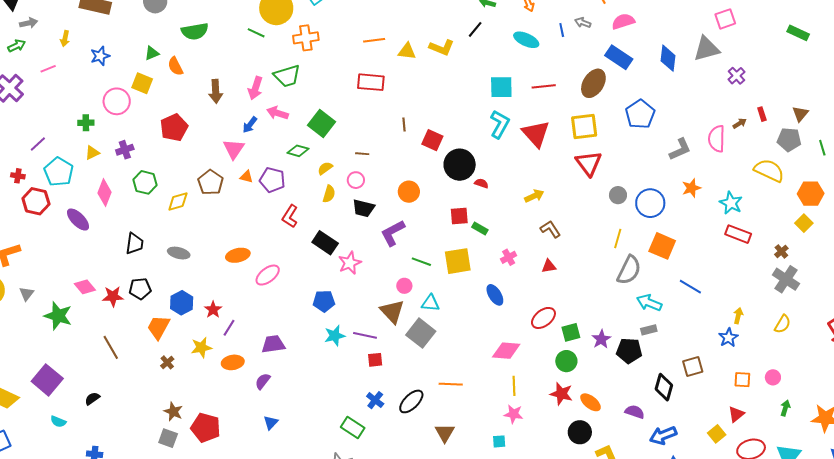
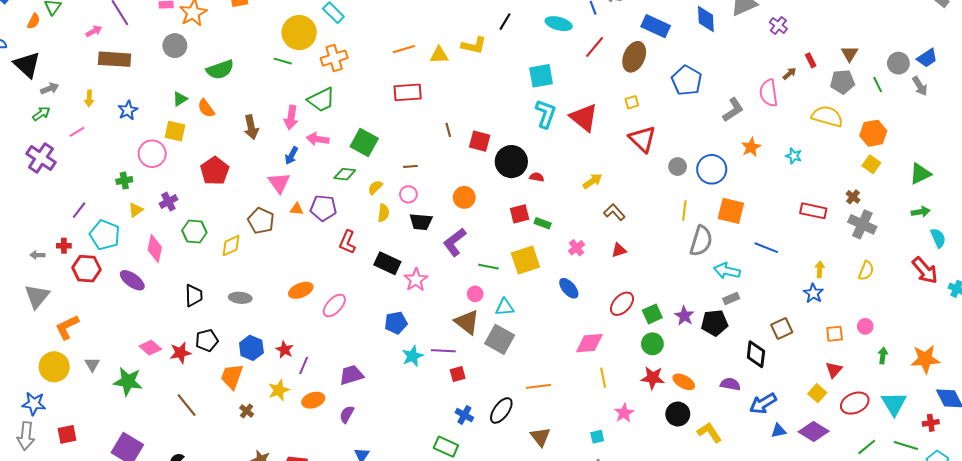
red line: (544, 86) -> (595, 47), moved, turned -35
yellow square: (584, 126) -> (632, 102), size x0.5
cyan star: (731, 203) -> (794, 156), size x0.7
red rectangle: (738, 234) -> (813, 211), moved
pink star: (514, 414) -> (624, 413), moved, turned -30

